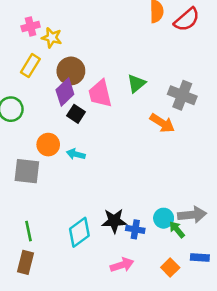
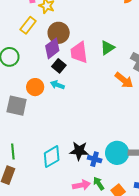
cyan arrow: (76, 154) -> (57, 85), moved
cyan circle: (164, 218) -> (117, 153), size x1.5
green arrow: (177, 230) -> (99, 183), moved

